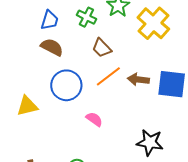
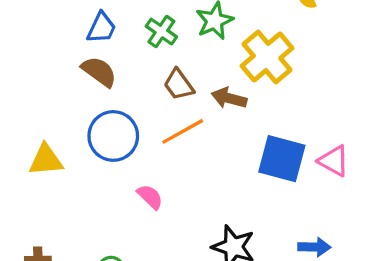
brown arrow: (138, 79) -> (229, 98), moved

